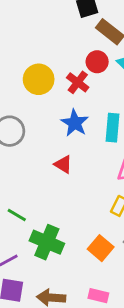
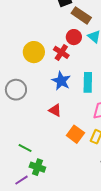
green cross: (47, 242) -> (37, 167), moved, size x0.7
orange square: (101, 248) -> (75, 134), moved

